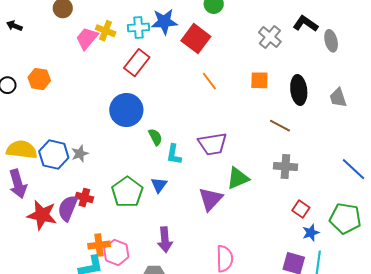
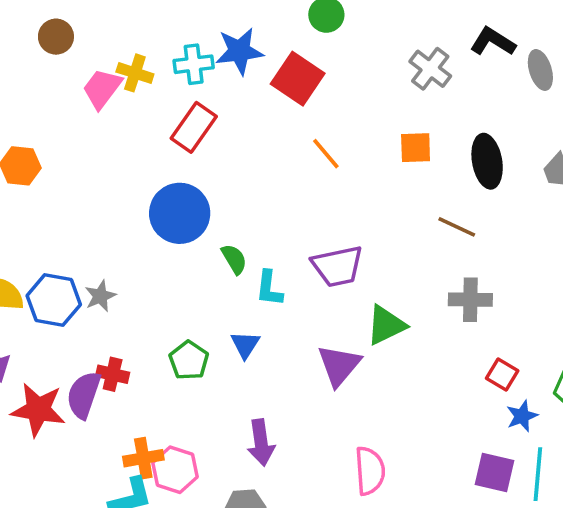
green pentagon: (127, 192) -> (189, 360), size x0.7

